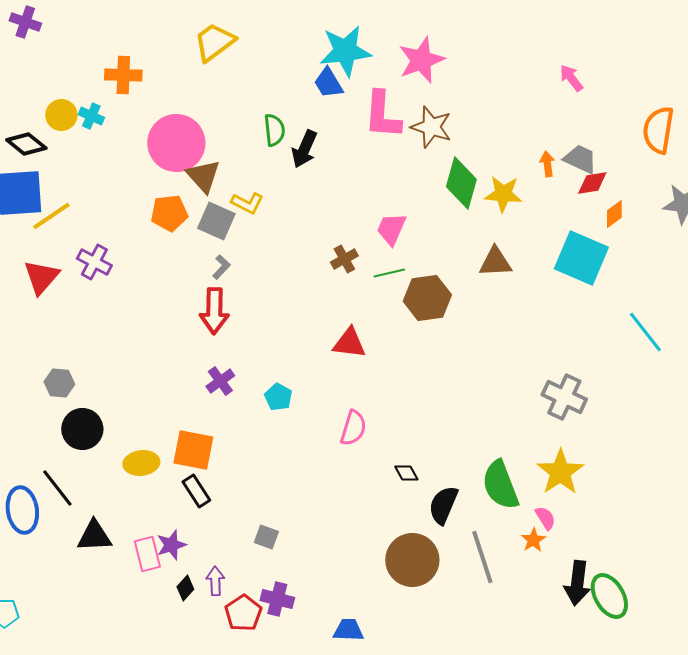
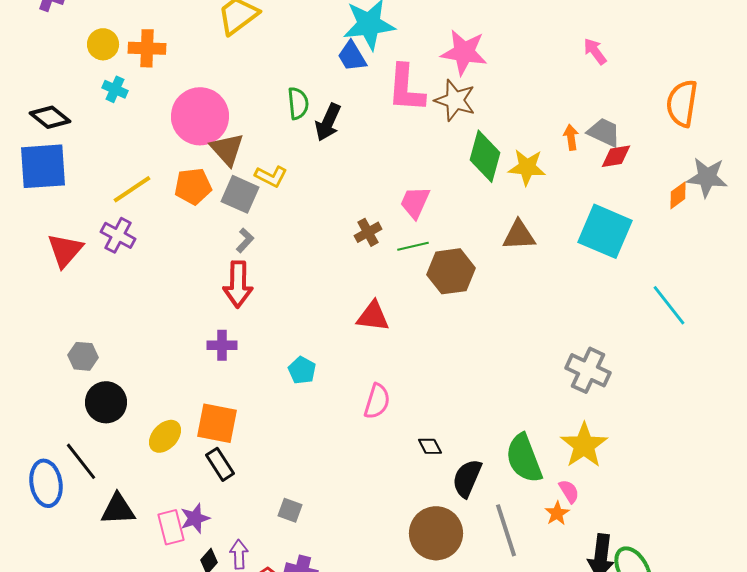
pink star: (421, 60) -> (464, 52), moved, turned 30
yellow circle: (61, 115) -> (103, 44), moved
orange diamond: (614, 214) -> (678, 195), moved
yellow line: (51, 216) -> (132, 189), moved
purple cross: (220, 381) -> (222, 345), moved, turned 36
yellow ellipse: (141, 463) -> (165, 436), turned -40

